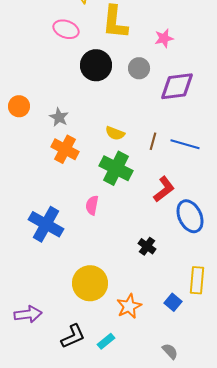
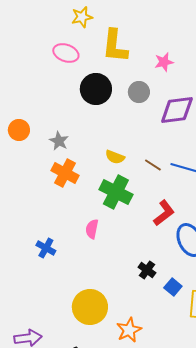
brown line: (153, 141) -> (153, 165), turned -72
blue cross: (46, 224) -> (46, 248), size x0.6
blue square: (173, 302) -> (173, 287), moved

